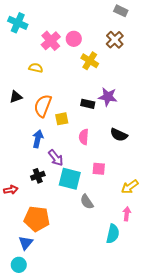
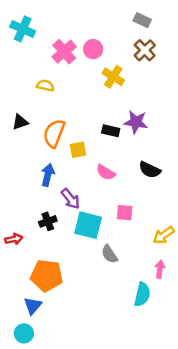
gray rectangle: (121, 11) -> (142, 20), moved
pink semicircle: (84, 137) -> (106, 172), turned -63

